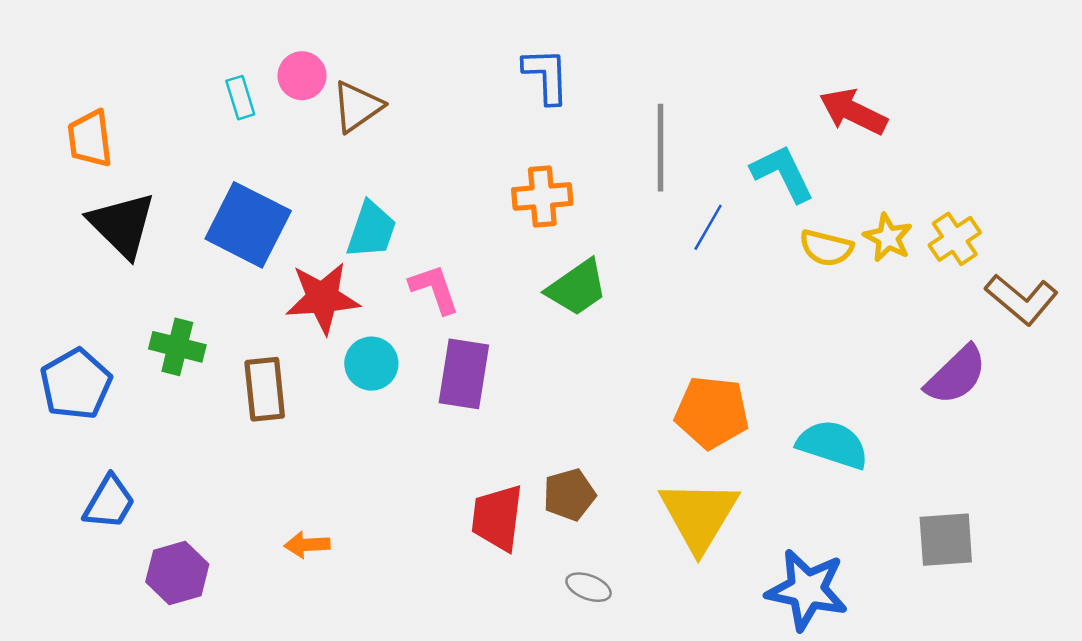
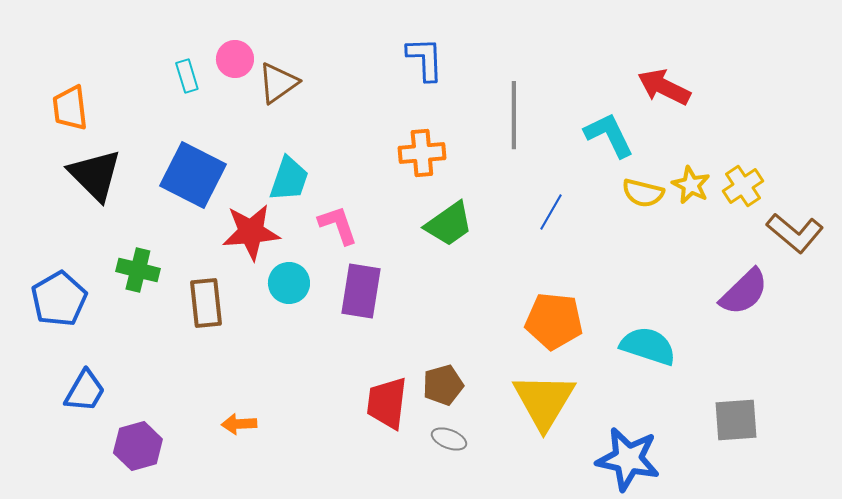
blue line: (708, 227) -> (551, 212), moved
gray ellipse: (589, 587) -> (449, 439), moved

